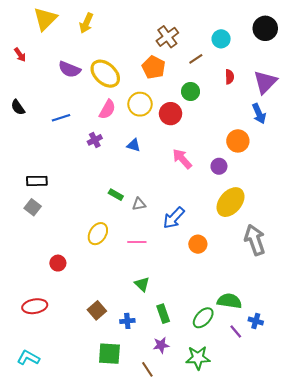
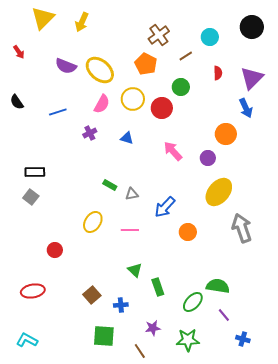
green rectangle: (163, 314) -> (158, 287), moved
blue cross: (256, 321) -> (243, 339), moved

